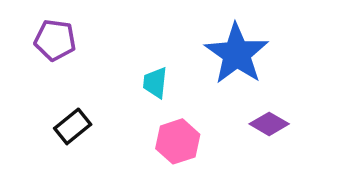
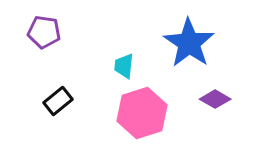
pink hexagon: (178, 141) -> (142, 113), size x1.4

